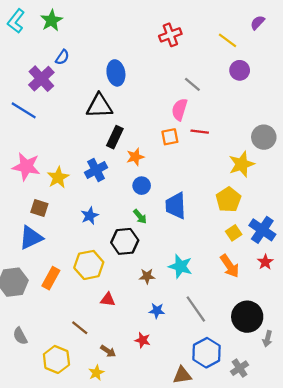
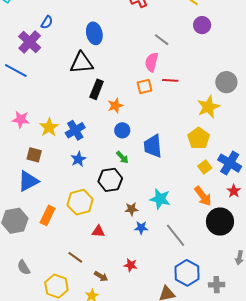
pink star: (26, 167) -> (21, 119), size x0.7
blue cross: (96, 170) -> (75, 130), moved
blue star: (157, 311) -> (141, 228), moved
black circle: (247, 317) -> (220, 222), moved
gray cross: (240, 368) -> (217, 285), turned 35

